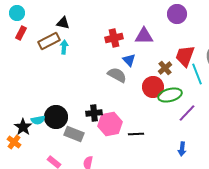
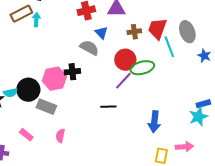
brown cross: (165, 68) -> (134, 32), moved, turned 32
black cross: (94, 113) -> (72, 72), moved
purple line: (187, 113) -> (123, 81), moved
pink hexagon: (110, 124) -> (54, 79), moved
blue arrow: (182, 149) -> (154, 122), size x1.5

